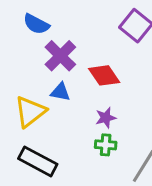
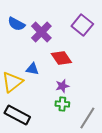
purple cross: (60, 56) -> (41, 32), moved

